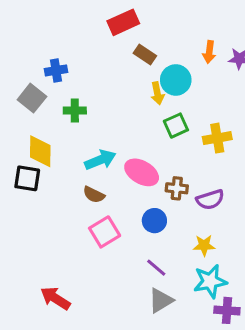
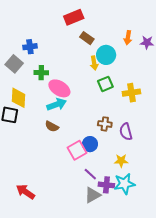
pink ellipse: (142, 172) -> (59, 88), moved
purple semicircle: (210, 200) -> (126, 132), turned 90
pink square: (105, 232) -> (77, 150), moved
purple cross: (227, 310) -> (106, 185), moved

